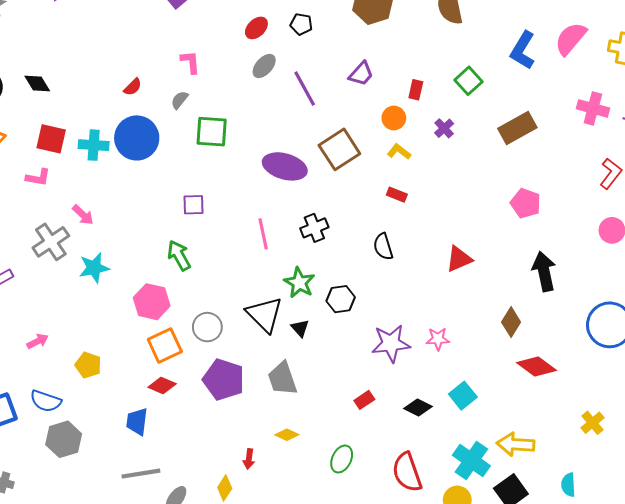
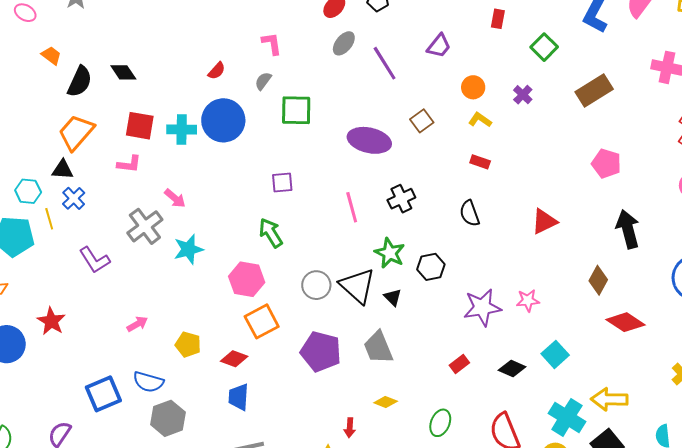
red rectangle: (416, 90) -> (498, 19), moved
brown square: (339, 149) -> (422, 121), size x0.6
gray circle: (207, 327) -> (316, 285), moved
red diamond: (162, 385) -> (234, 359), moved

